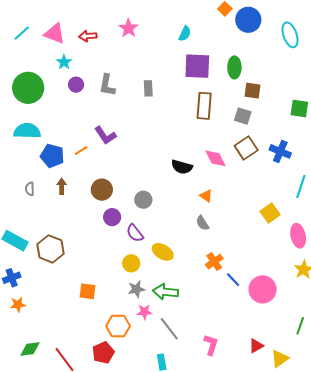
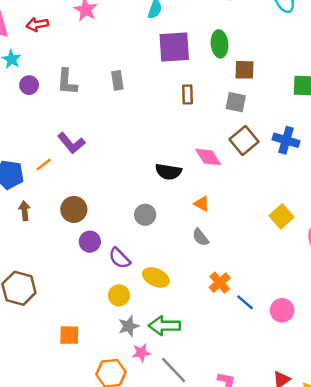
brown rectangle: (204, 106) -> (188, 95), size x0.6
gray circle: (143, 200) -> (145, 215), moved
pink circle: (263, 289) -> (282, 310), size x0.7

